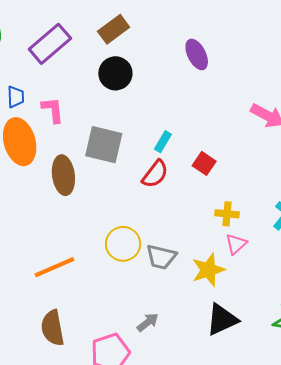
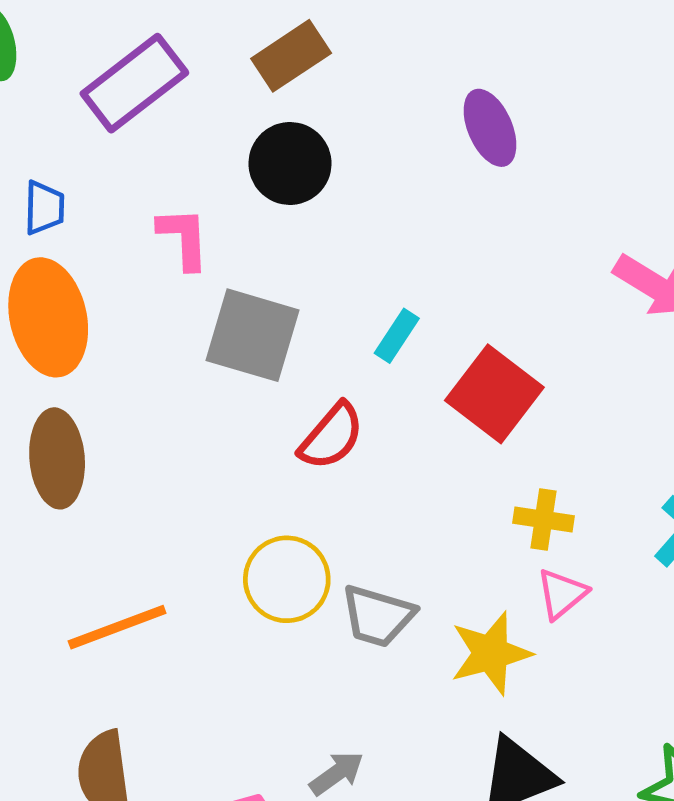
pink L-shape: (53, 110) -> (184, 238), moved
red square: (204, 163) -> (494, 394), size x1.6
red semicircle: (155, 174) -> (332, 436), moved
brown ellipse: (63, 175) -> (57, 458), moved

